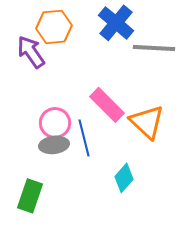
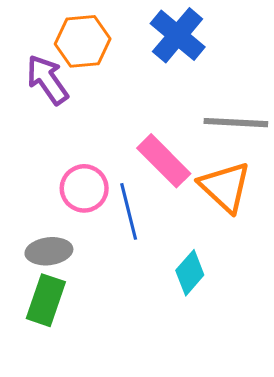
gray line: (154, 48) -> (236, 123), moved
gray ellipse: (54, 145) -> (49, 251), moved

